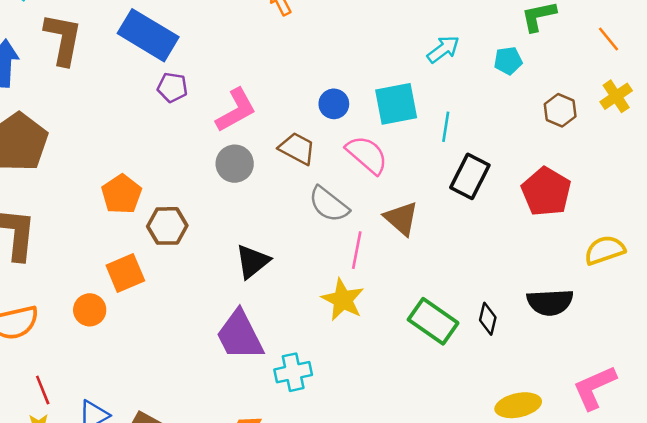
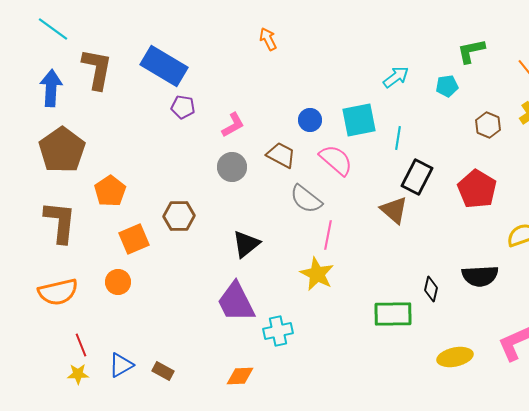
pink L-shape: (236, 110) -> (233, 125), size x0.7
orange pentagon: (121, 194) -> (110, 191), moved
brown triangle: (401, 218) -> (394, 210), moved
orange square: (125, 273) -> (134, 239), moved
green rectangle: (433, 321) -> (393, 314), moved, turned -36

